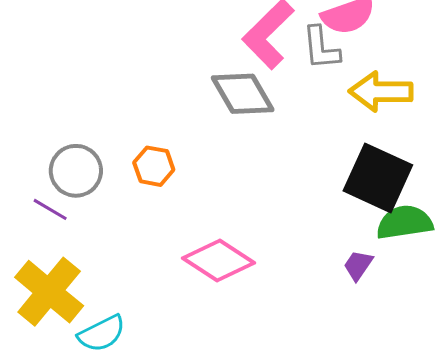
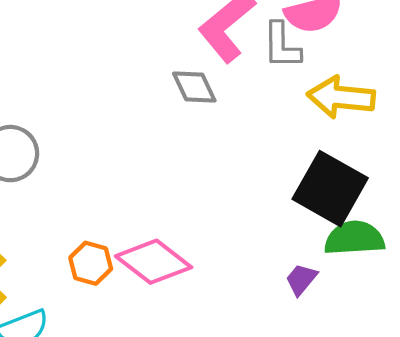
gray diamond: (243, 94) -> (194, 87), size x0.7
orange hexagon: (154, 166) -> (91, 263), moved

